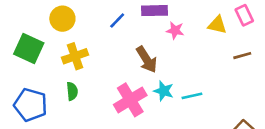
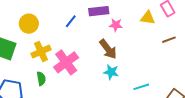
brown arrow: (147, 59) -> (108, 49), moved
cyan line: (192, 96) -> (141, 87), moved
pink cross: (130, 100) -> (66, 62), moved

